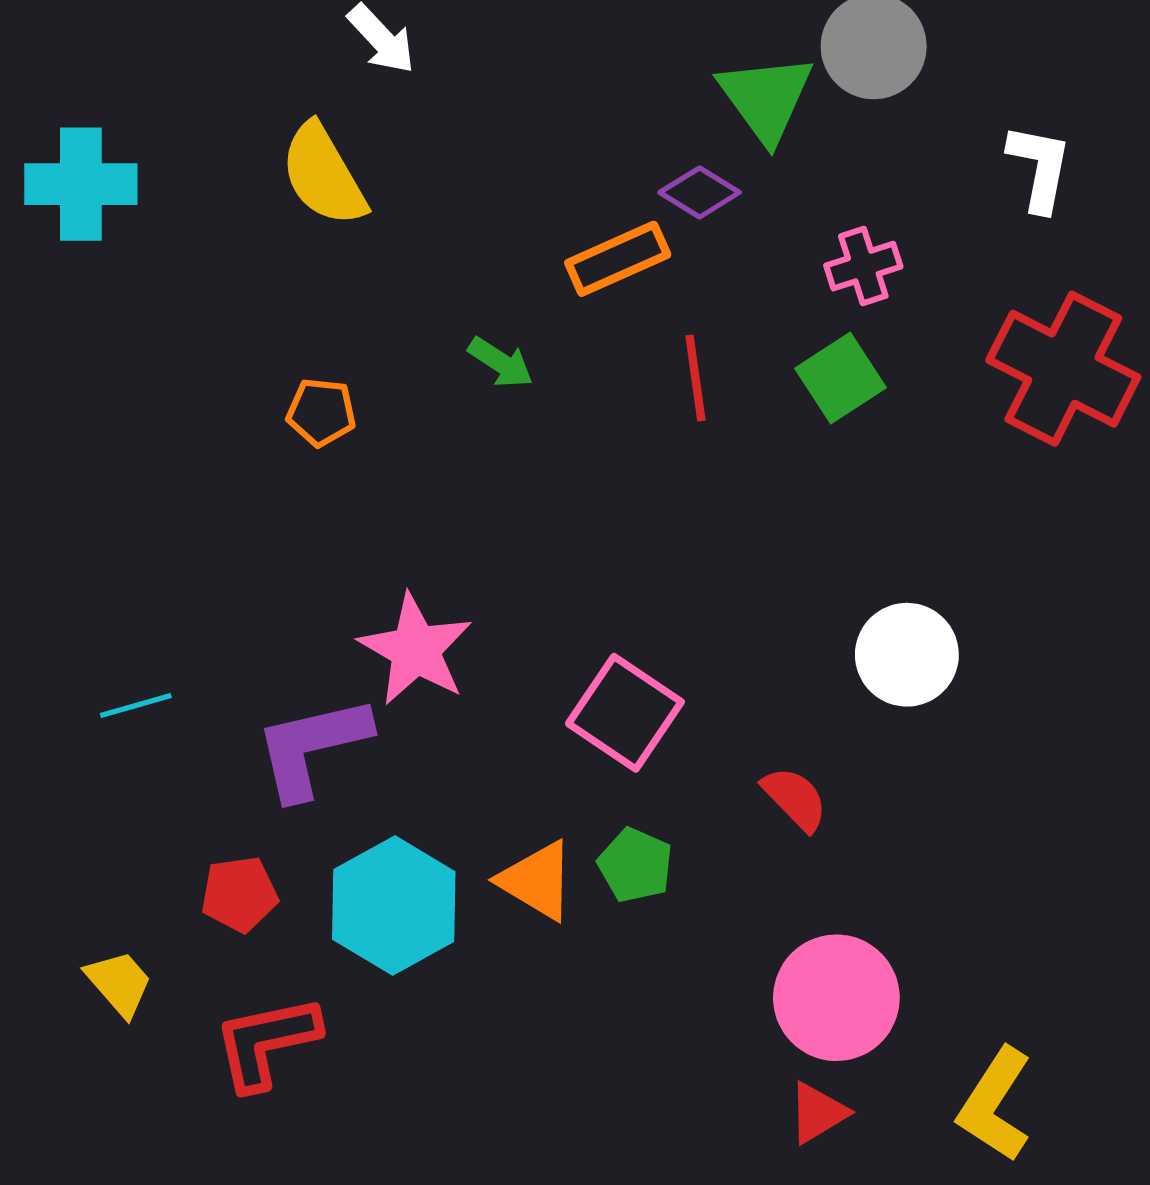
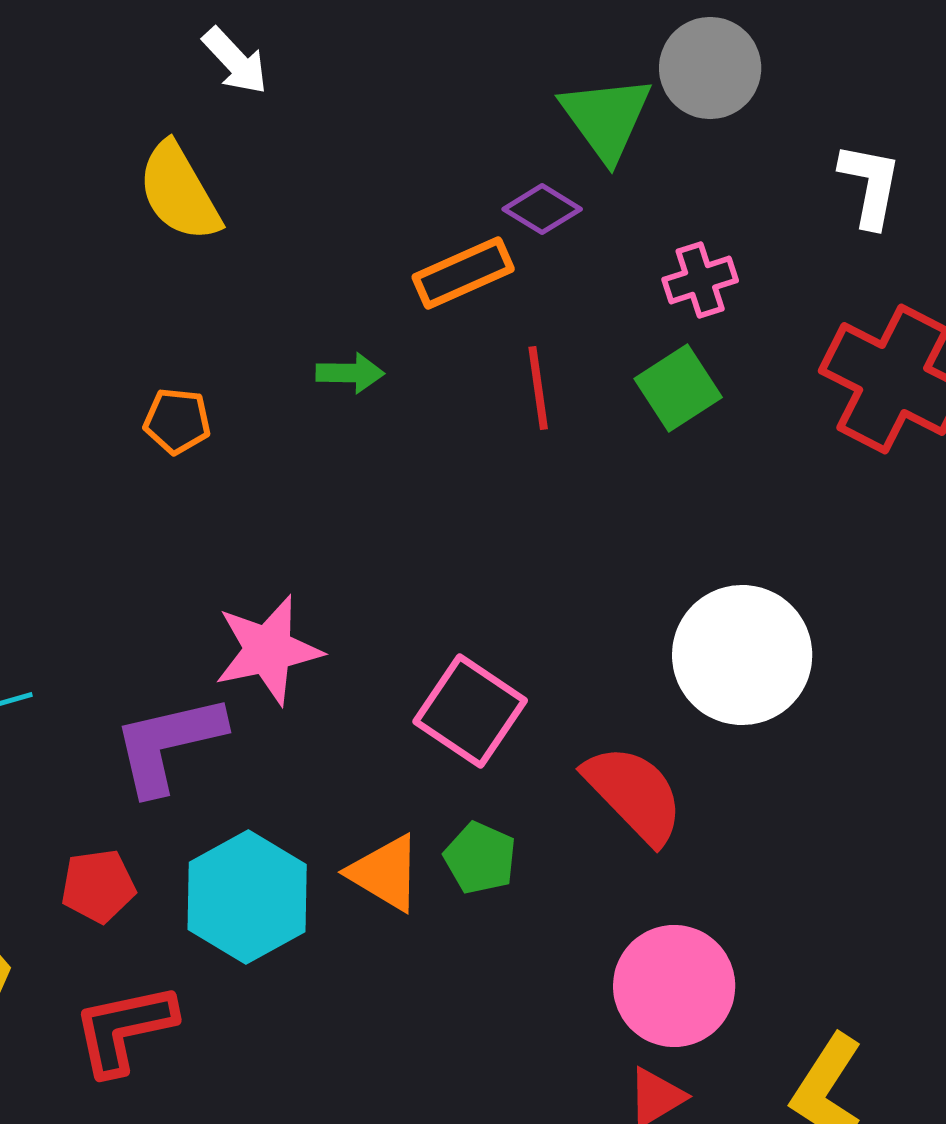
green arrow: (501, 362) -> (350, 373), turned -32
pink star: (416, 650) -> (268, 650), turned 30
white circle: (907, 655) -> (742, 655), size x1.4
red semicircle: (795, 799) -> (634, 794), size x1.6

